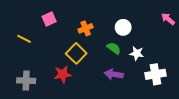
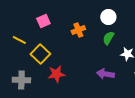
white circle: (123, 27) -> (108, 17), moved
green semicircle: (114, 48) -> (108, 38), moved, turned -96
yellow square: (76, 53) -> (40, 54), moved

